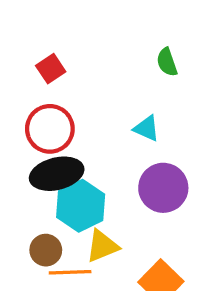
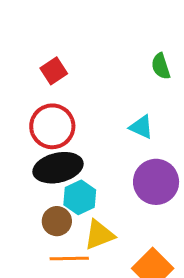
cyan hexagon: (81, 206) -> (80, 197), size x0.7
brown circle: (46, 250) -> (57, 221), moved

